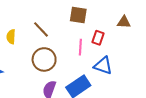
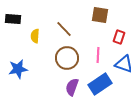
pink line: (80, 47) -> (98, 55), moved

